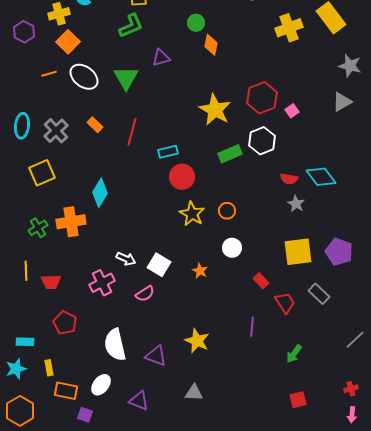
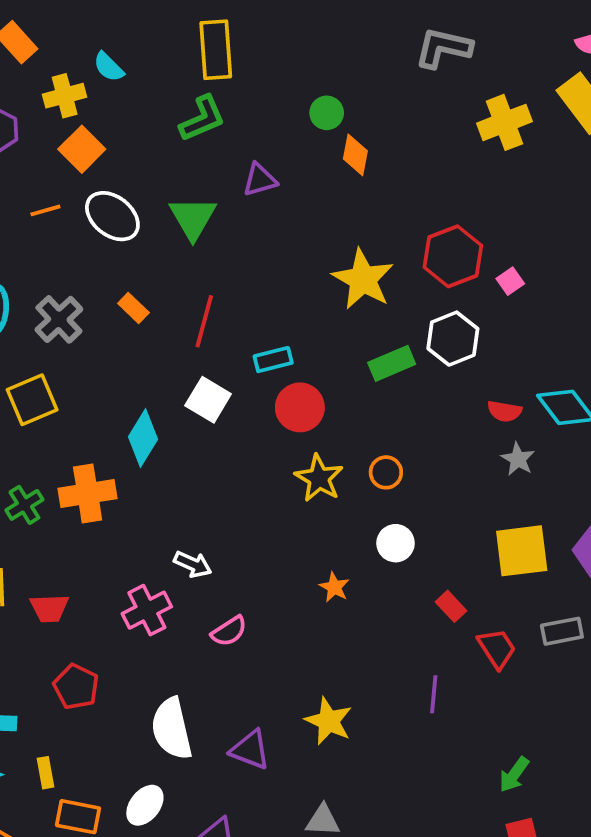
white square: (159, 265) -> (208, 400), moved
gray rectangle: (319, 294) -> (562, 631), turned -55
green arrow: (294, 354) -> (514, 775), moved

